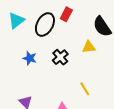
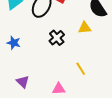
blue star: (30, 58) -> (14, 43), moved

